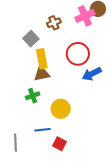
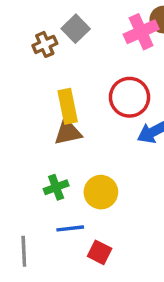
brown cross: (54, 23) -> (45, 44), moved
gray square: (31, 39) -> (76, 29), moved
green cross: (33, 96) -> (56, 187), moved

